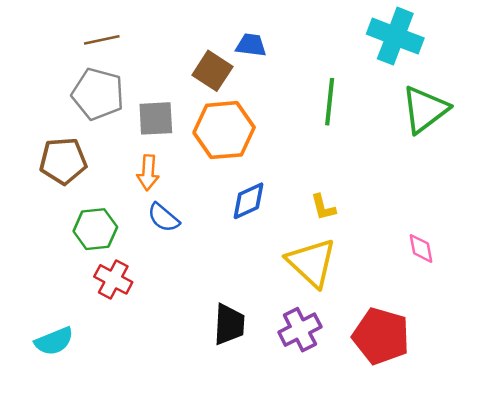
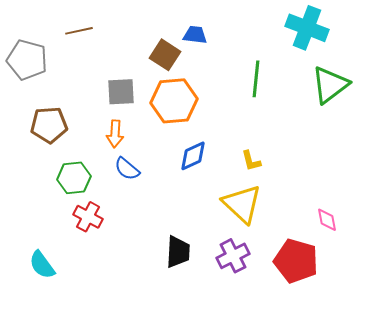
gray pentagon: (98, 94) -> (27, 60), moved
pink diamond: (421, 248) -> (327, 220), moved
cyan semicircle: (54, 341) -> (42, 265), turned 76

